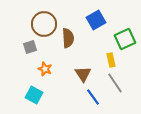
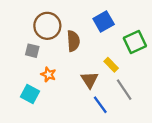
gray square: (30, 47) -> (32, 51), turned 32
yellow rectangle: (111, 60) -> (111, 65), moved, turned -32
cyan square: (34, 95) -> (30, 94), moved

